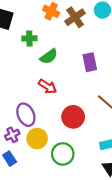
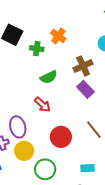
brown cross: (75, 17) -> (83, 66), moved
green cross: (29, 38) -> (37, 49), moved
purple rectangle: (90, 62) -> (85, 89), turned -42

